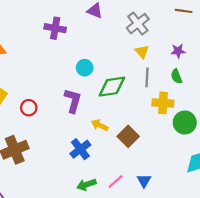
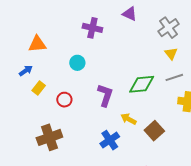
cyan circle: (85, 68) -> (77, 63), moved
gray line: (147, 77) -> (174, 77), turned 66

